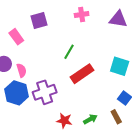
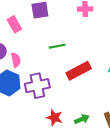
green line: (69, 52) -> (57, 46), moved, turned 42

